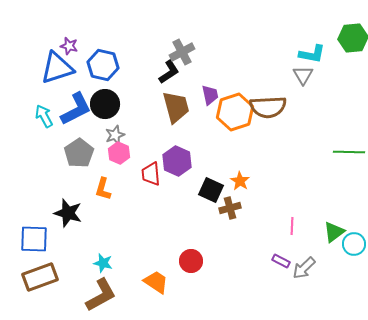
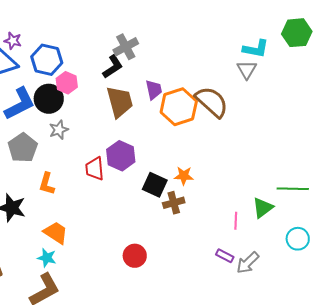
brown semicircle: (268, 107) -> (212, 102), turned -135
green line: (349, 152) -> (293, 189), moved
pink hexagon: (119, 153) -> (67, 83), moved
orange star: (240, 181) -> (184, 176), turned -30
green triangle: (334, 232) -> (263, 208), moved
orange trapezoid: (156, 282) -> (56, 233), moved

